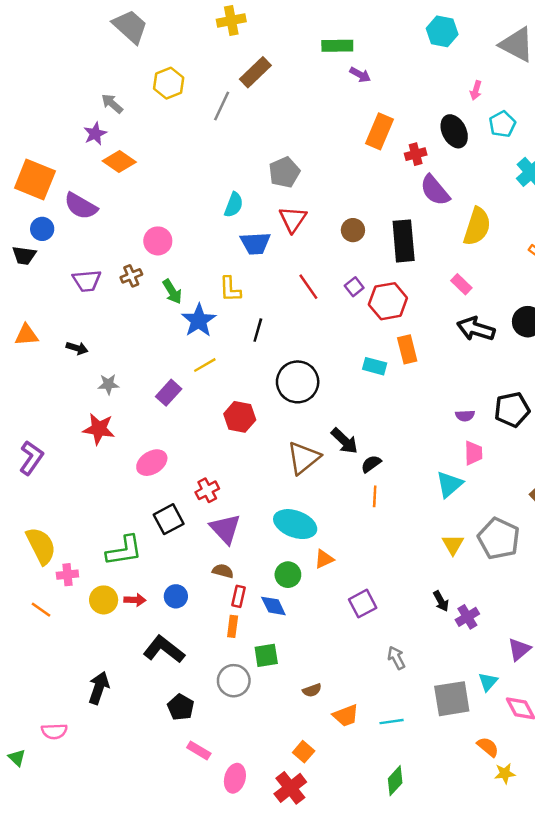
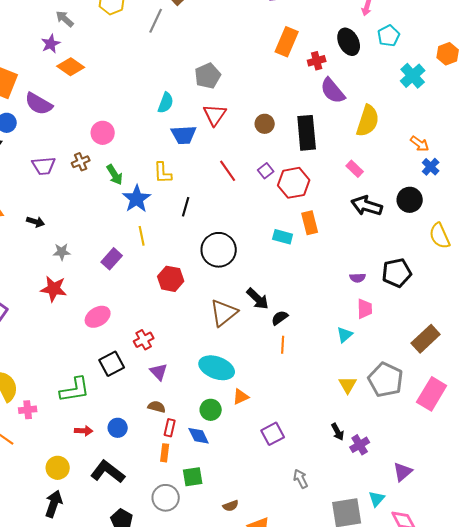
yellow line: (205, 365) -> (142, 236), turned -72
cyan triangle: (449, 484) -> (345, 335), size x0.7
purple triangle: (225, 529) -> (159, 372), size x0.7
yellow circle: (104, 600) -> (58, 468), moved

